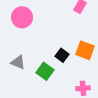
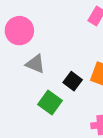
gray triangle: (18, 62) -> (35, 64), moved

